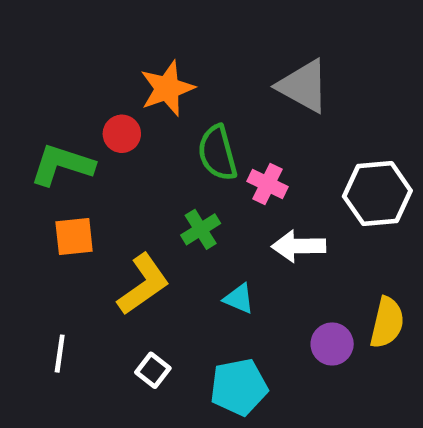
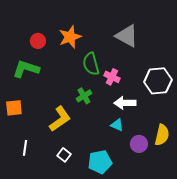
red circle: (122, 134) -> (38, 41), moved
orange square: (74, 237) -> (14, 108), moved
cyan triangle: (239, 299) -> (117, 125), moved

